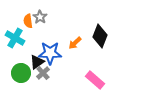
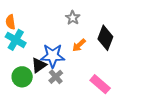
gray star: (40, 17) -> (73, 18), moved
orange semicircle: (28, 21) -> (10, 22), moved
gray cross: (43, 73) -> (56, 77), moved

